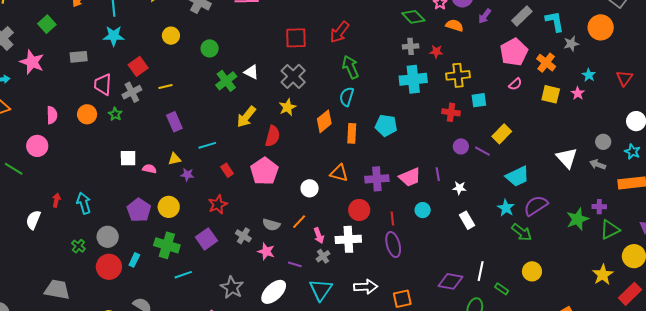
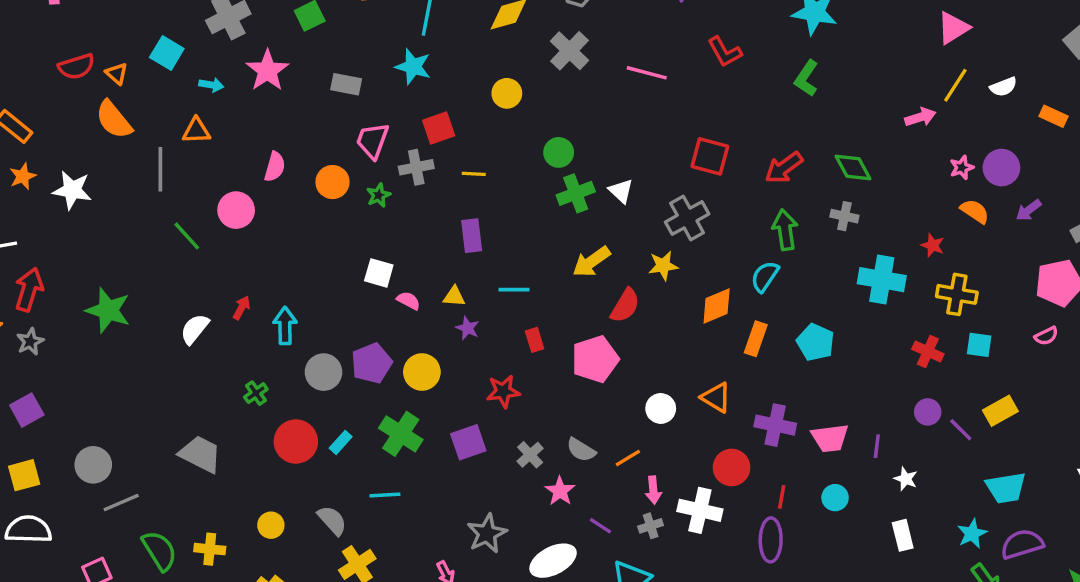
green diamond: (413, 17) -> (853, 168), moved
gray cross: (411, 46) -> (844, 216), moved
green circle: (210, 48) -> (559, 152), moved
gray circle: (108, 237) -> (323, 372), moved
cyan line: (183, 275) -> (385, 495), moved

